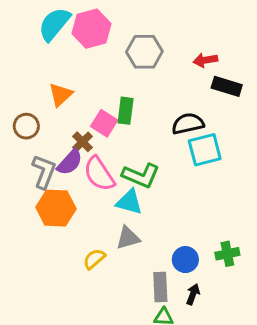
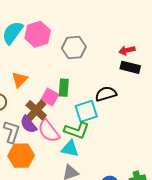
red arrow: (205, 60) -> (127, 50), moved
brown cross: (82, 142) -> (36, 110), size x1.5
cyan square: (205, 150) -> (86, 111), moved
purple semicircle: (70, 162) -> (28, 124), turned 102

